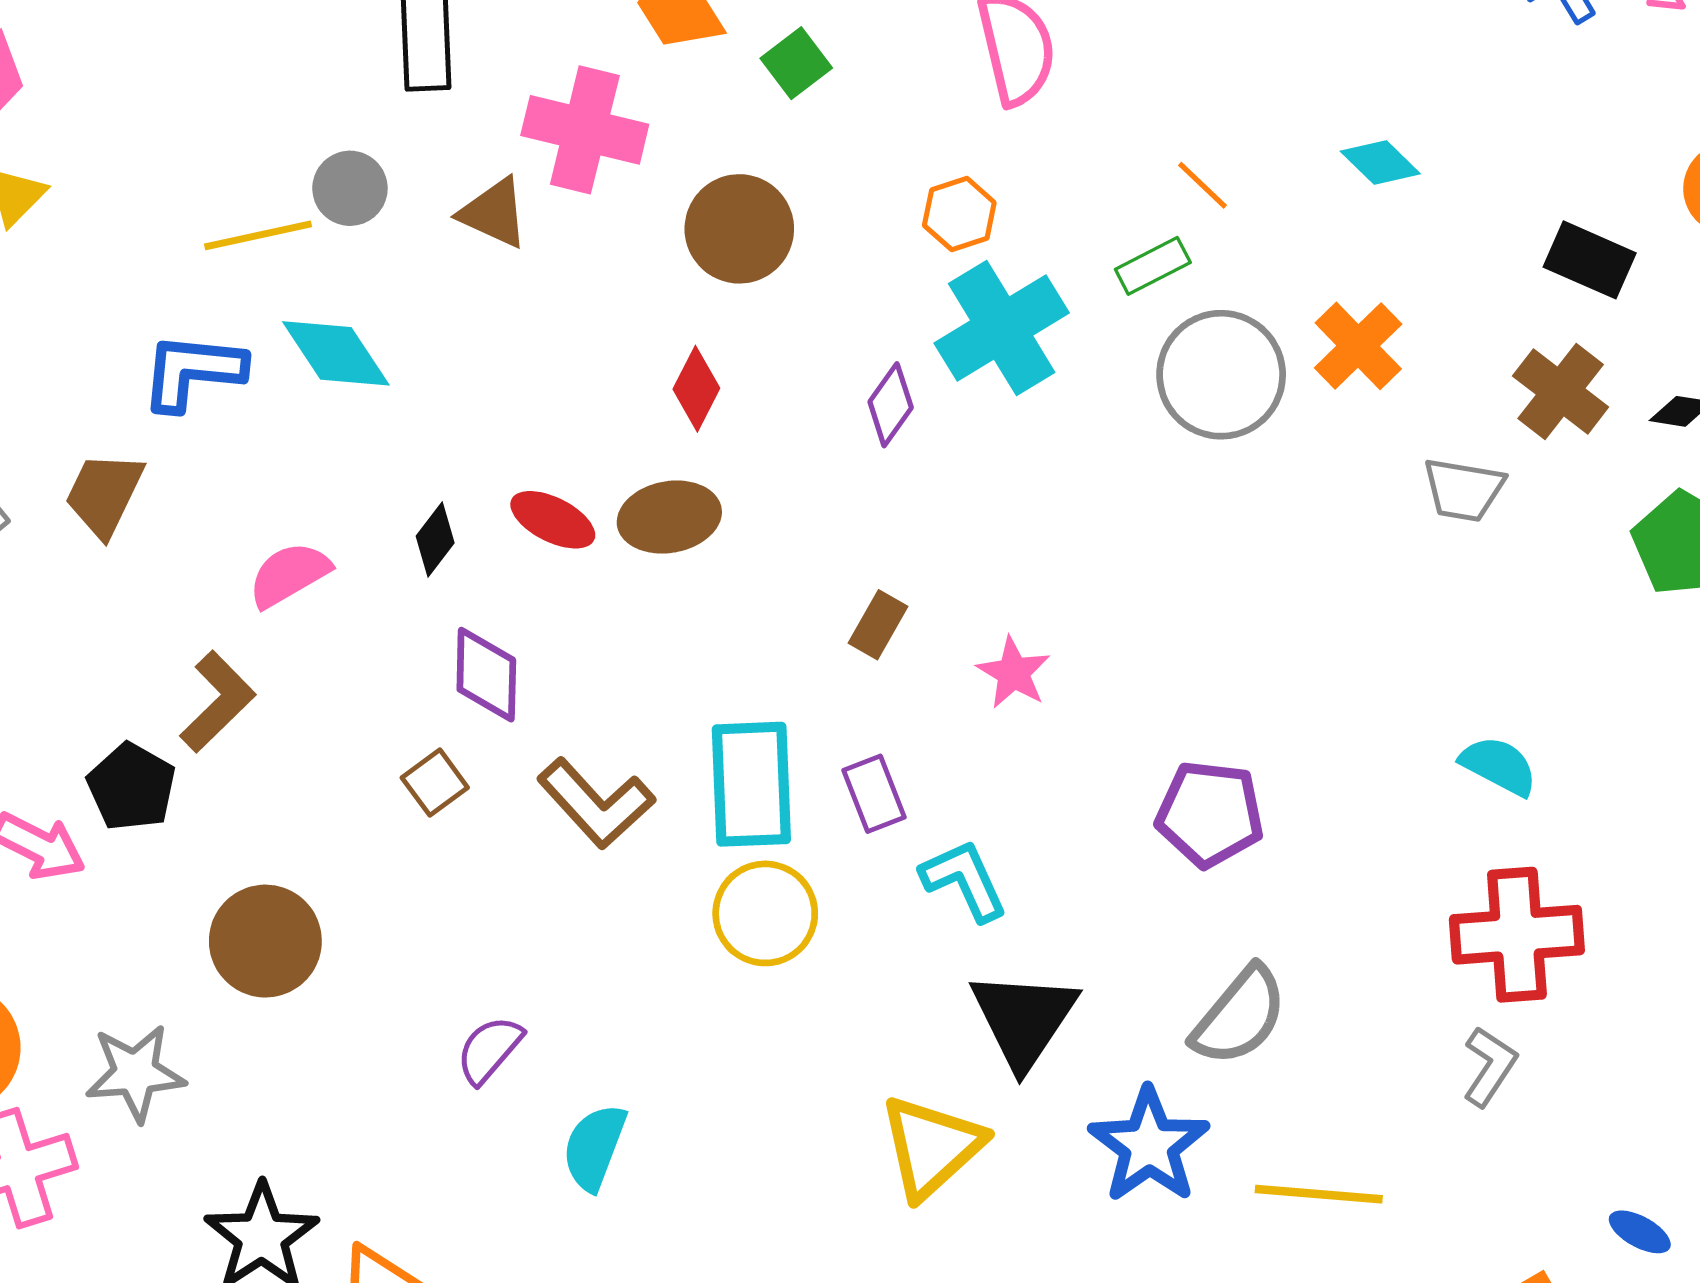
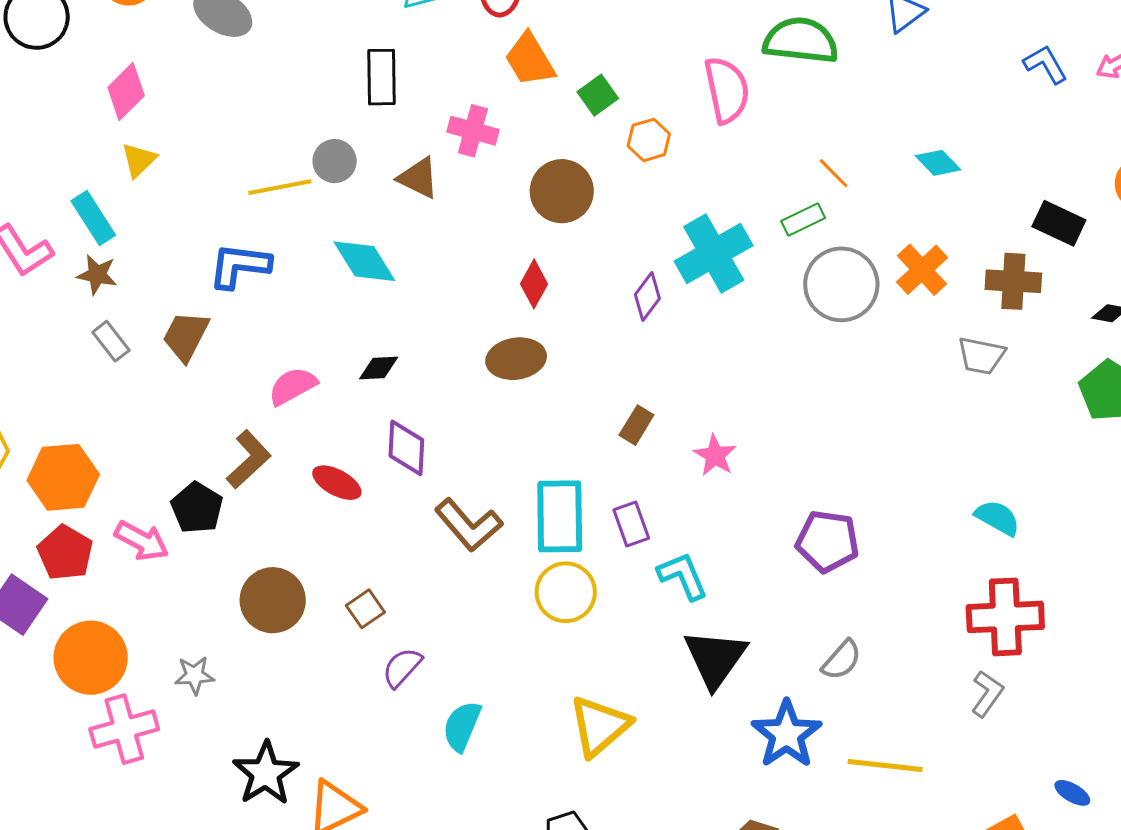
pink cross: (585, 130) -> (473, 131), size x0.7
orange hexagon: (959, 214) -> (649, 140), moved
cyan diamond: (336, 353) -> (364, 261), moved
brown cross: (1561, 392) -> (1013, 281), moved, turned -36
red ellipse: (553, 520) -> (337, 483), moved
black diamond: (435, 540) -> (379, 368), turned 48
brown square: (435, 783) -> (365, 609), moved
gray semicircle: (1240, 1016) -> (842, 660), size x0.7
gray star: (135, 1073) -> (194, 675), size x0.7
yellow triangle: (932, 1147) -> (600, 726), moved

